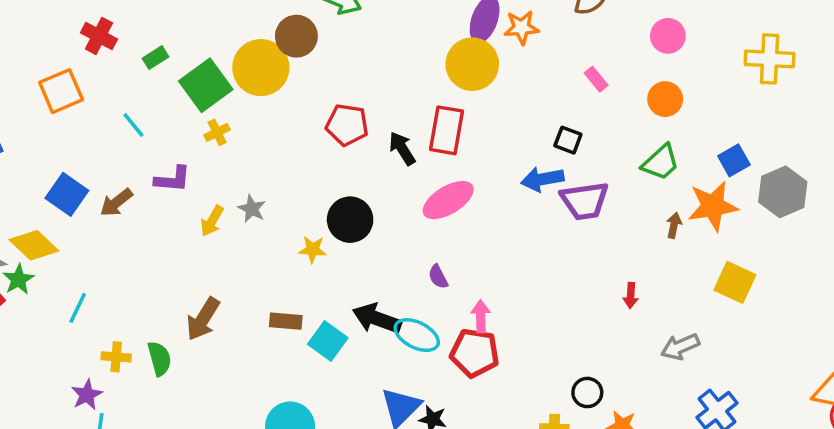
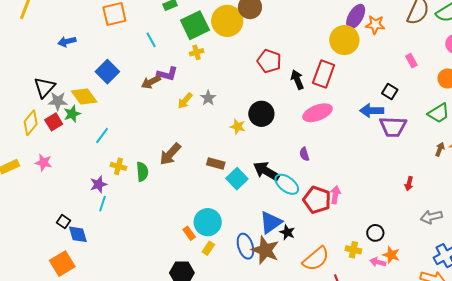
brown arrow: (116, 202) -> (151, 82), moved
pink arrow: (481, 316) -> (335, 195), moved

